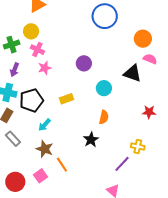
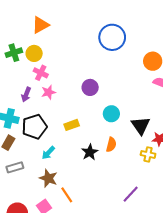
green cross: (12, 45) -> (14, 53), moved
purple arrow: (15, 70) -> (26, 95), moved
black triangle: (133, 73) -> (141, 125), moved, turned 36
gray rectangle: (13, 139) -> (15, 167), turned -63
black star: (91, 140) -> (90, 152), moved
yellow cross: (138, 147) -> (148, 154), moved

